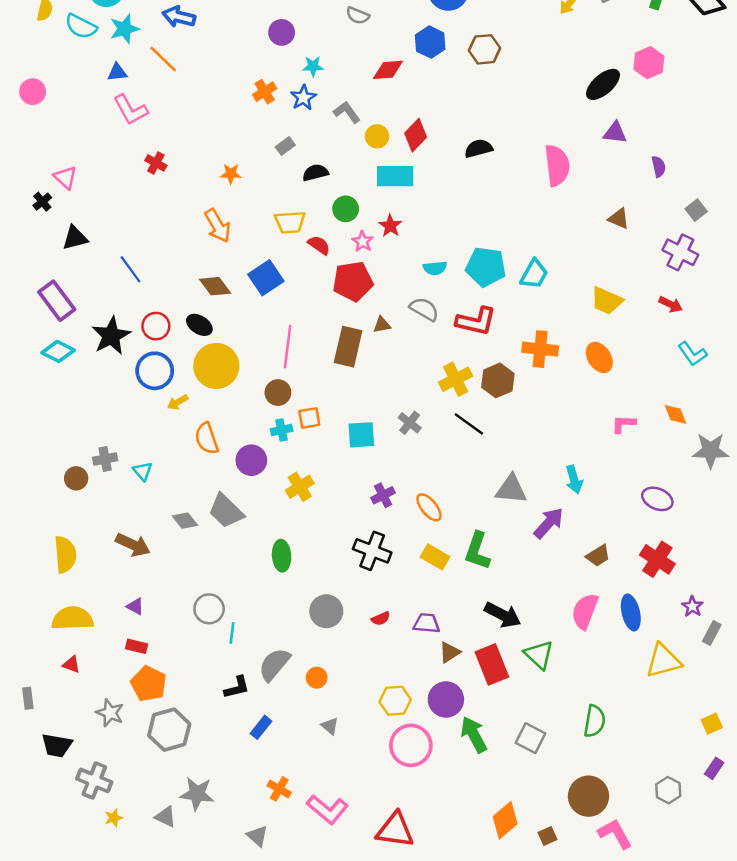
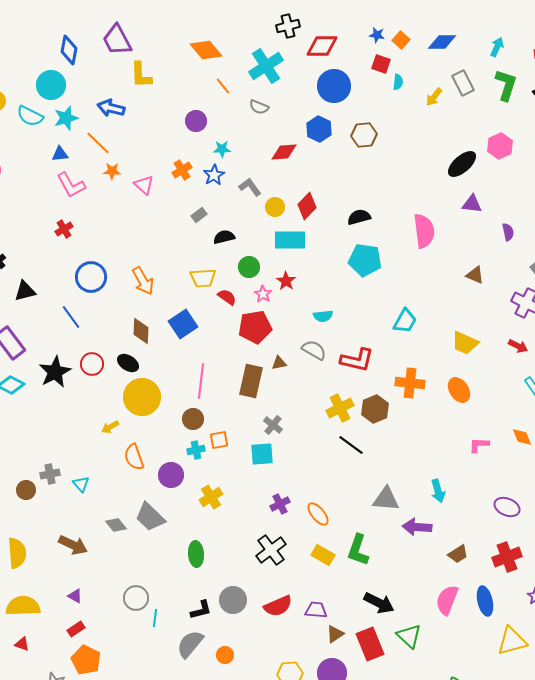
red cross: (156, 163) -> (64, 229), moved, turned 30
orange star: (231, 174) -> (112, 171), moved
pink triangle: (65, 177) -> (144, 185), moved
cyan pentagon: (486, 267) -> (365, 260), moved
brown diamond: (215, 286) -> (141, 331), turned 40
blue circle: (155, 371) -> (91, 277), moved
gray cross: (410, 423) -> (273, 425), moved
purple arrow: (549, 523) -> (417, 527), turned -128
black cross: (372, 551) -> (271, 550), turned 32
red cross: (657, 559) -> (507, 557), turned 36
red semicircle: (381, 619) -> (278, 606), size x1.8
red rectangle: (137, 646) -> (76, 629), turned -48
black L-shape: (237, 687) -> (201, 610), moved

